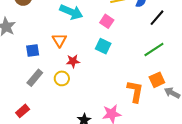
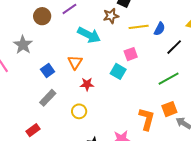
pink square: (107, 21) -> (131, 54), moved, turned 32
blue square: (33, 50) -> (48, 70), turned -32
yellow circle: (62, 78) -> (79, 111), moved

